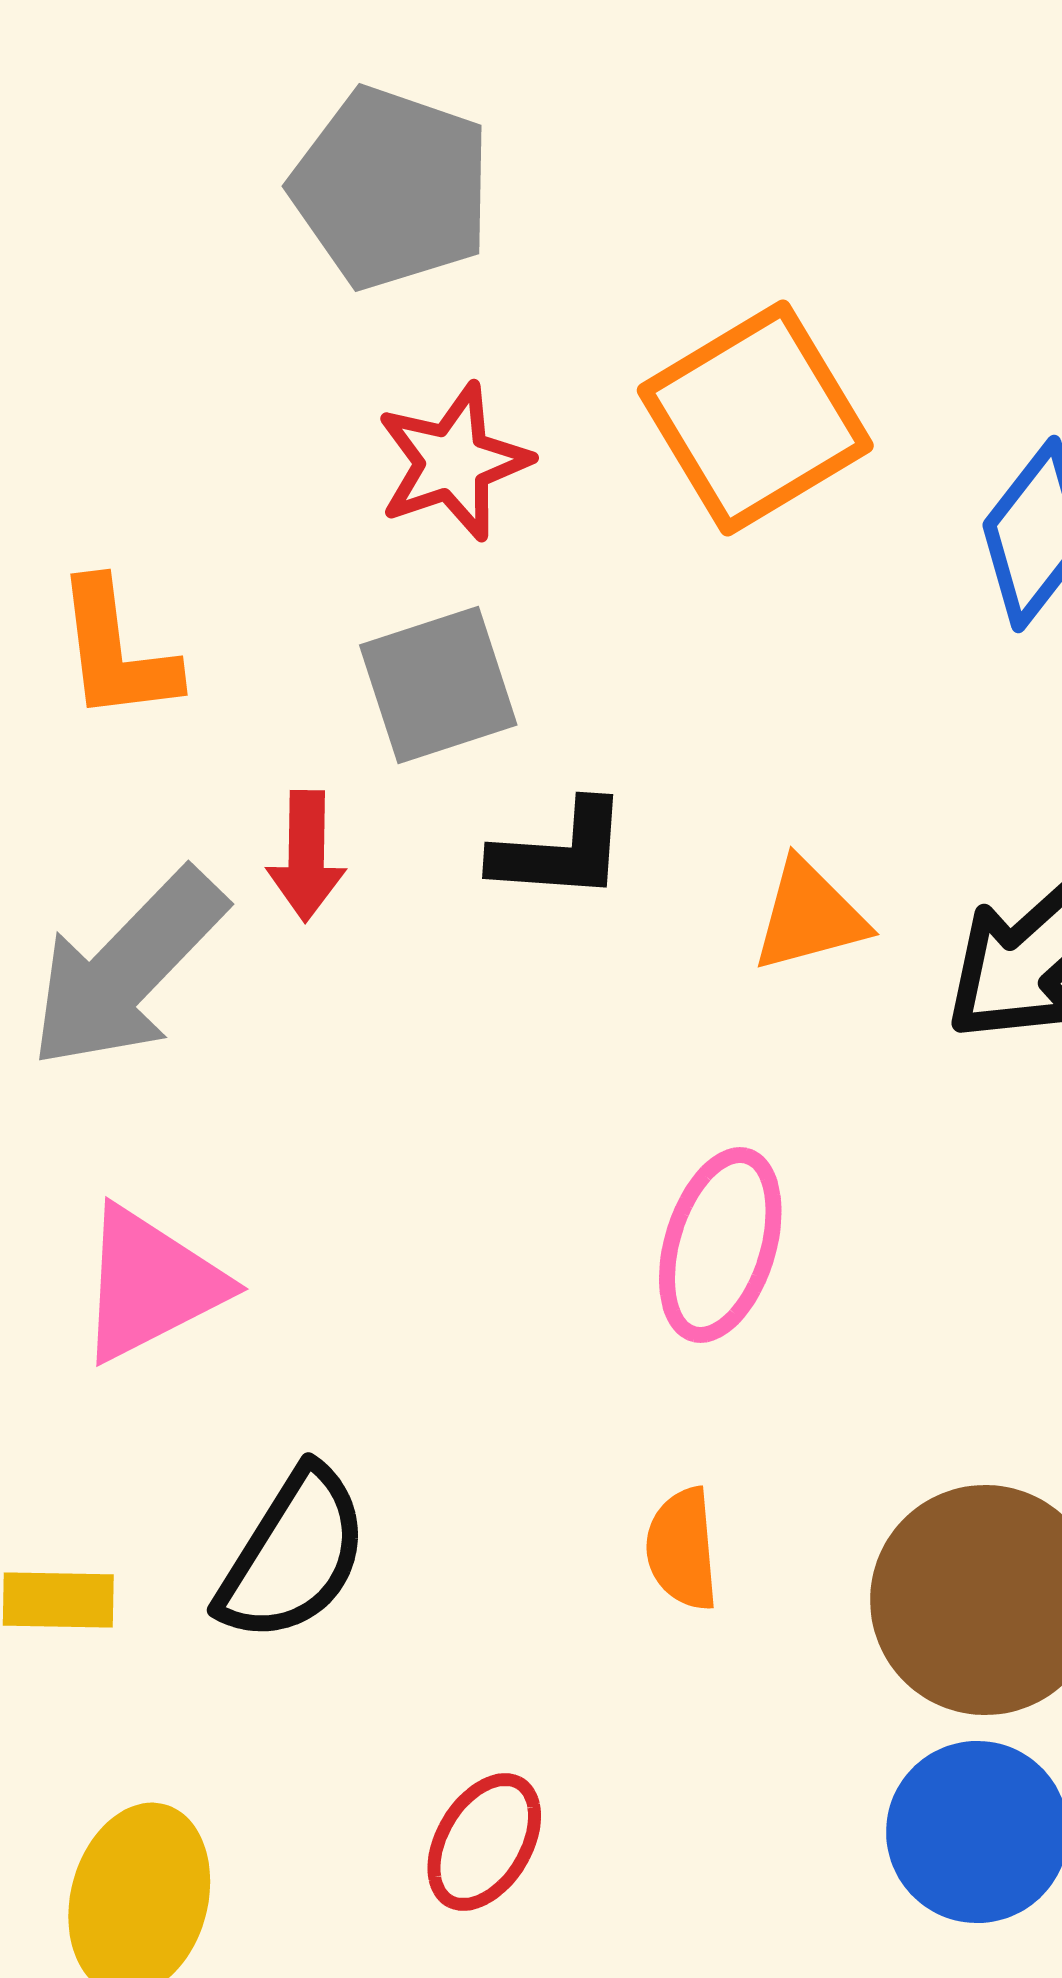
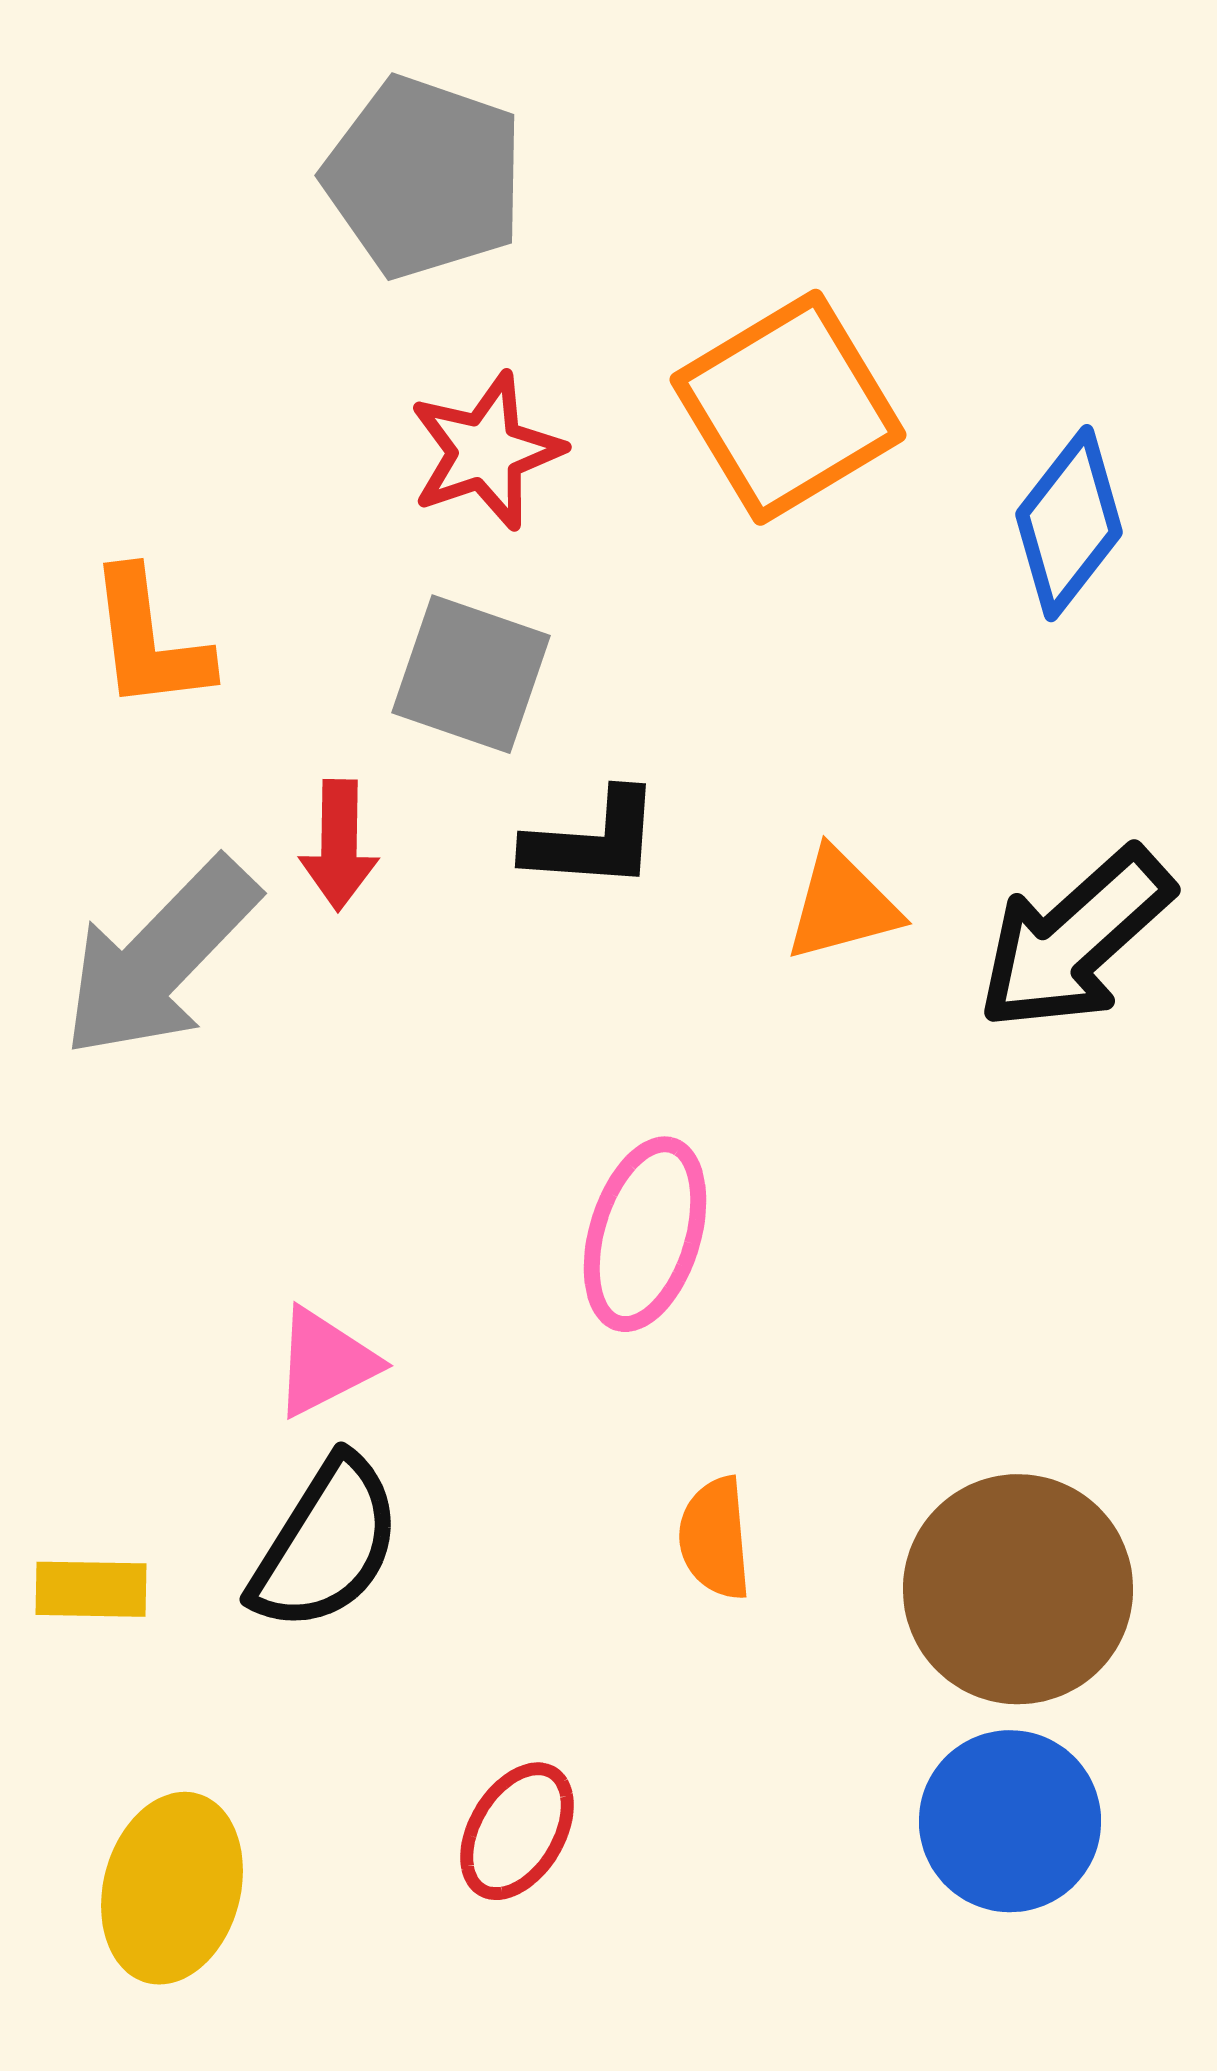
gray square: (438, 685) -> (471, 674), turned 37
pink ellipse: (720, 1245) -> (645, 1234), moved
pink triangle: (150, 1284) -> (325, 1362), moved, size x0.7

